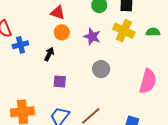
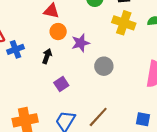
purple star: (92, 37) -> (81, 43), moved, turned -30
purple square: (60, 82) -> (61, 84), turned -32

